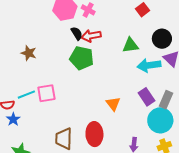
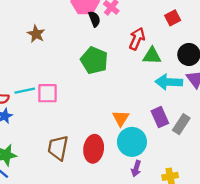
black semicircle: (77, 33) -> (94, 19), moved
red arrow: (91, 36) -> (137, 39), moved, turned 114
brown star: (29, 53) -> (36, 34), moved
cyan circle: (160, 120) -> (132, 142), moved

